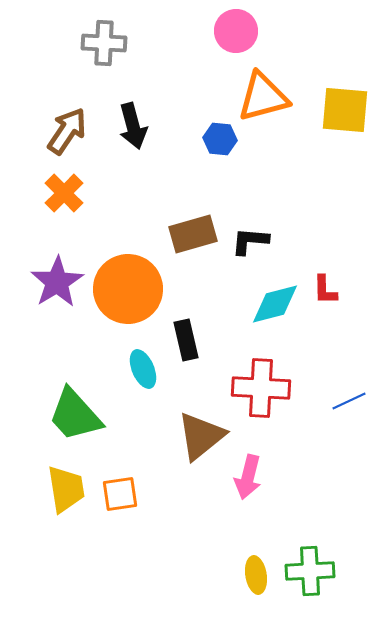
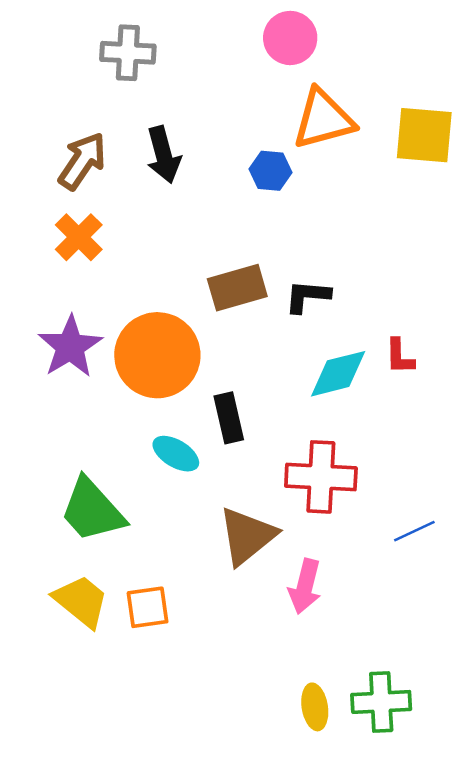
cyan ellipse: (143, 369) -> (176, 454), turned -36
blue line: (349, 401) -> (414, 531), moved
yellow trapezoid: (66, 489) -> (81, 601), turned -42

